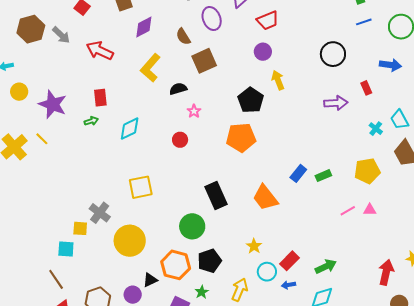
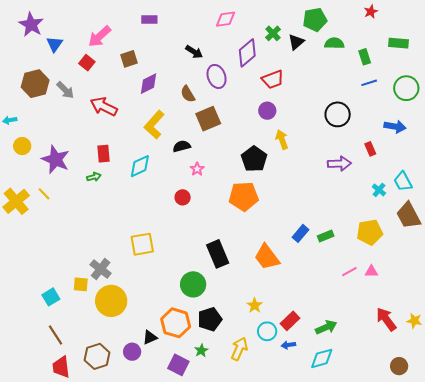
cyan diamond: (130, 129) -> (140, 166), moved
yellow circle: (130, 241) -> (111, 301), moved
cyan square: (66, 249) -> (51, 297), moved, turned -36
red arrow: (386, 272) -> (386, 319), moved, turned -50

